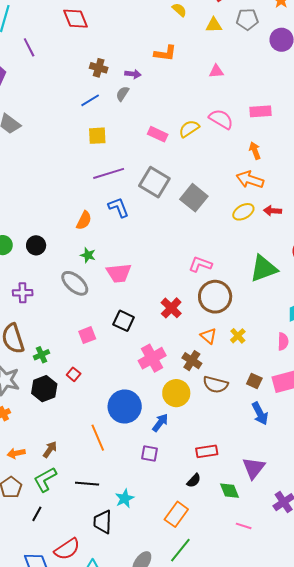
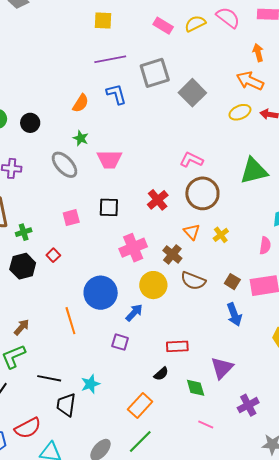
gray square: (154, 182) -> (155, 73), turned 36
black square: (124, 321) -> (109, 207), turned -30
black line: (87, 484) -> (49, 378), moved

